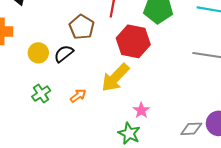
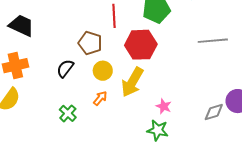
yellow circle: (38, 53) -> (103, 71), moved
black semicircle: (64, 54) -> (65, 68), moved
orange arrow: (78, 96) -> (100, 98), moved

